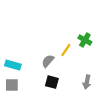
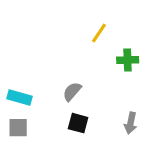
green cross: (85, 40) -> (128, 60), turned -32
yellow line: (66, 50) -> (99, 33), moved

